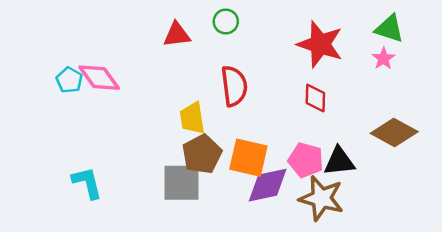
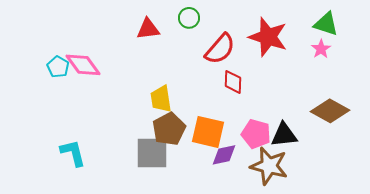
red semicircle: (234, 86) -> (220, 49), moved, turned 48
red diamond: (315, 98) -> (233, 82), moved
purple diamond: (268, 185) -> (224, 155), size x0.7

